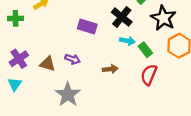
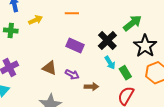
cyan arrow: (127, 41) -> (110, 63), turned 40
purple arrow: (72, 59) -> (72, 74), moved
brown triangle: (48, 64) -> (49, 68), moved

